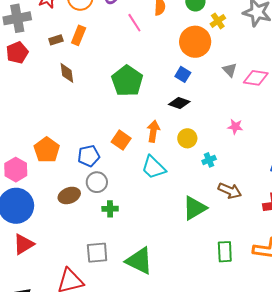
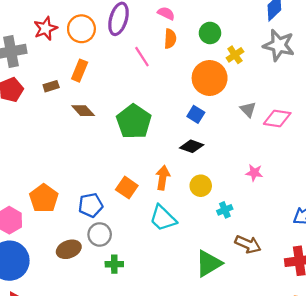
brown rectangle: (56, 40) -> (51, 86), moved
brown diamond: (67, 73) -> (83, 111), moved, turned -35

